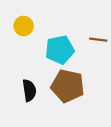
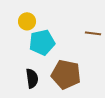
cyan pentagon: (60, 50) -> (42, 42), moved

